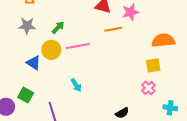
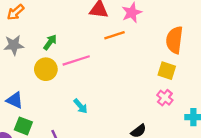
orange semicircle: (163, 40) -> (174, 40), turned -70
blue triangle: (34, 63) -> (15, 100), moved
yellow square: (153, 65) -> (167, 71), turned 35

